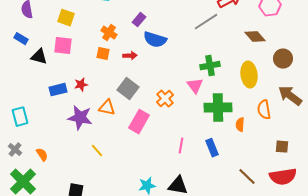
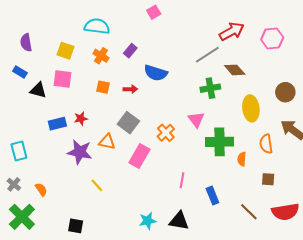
purple rectangle: (139, 20) -> (130, 51), moved
orange cross: (109, 33) -> (101, 56), moved
brown diamond: (255, 37) -> (235, 70), moved
green cross: (210, 66) -> (210, 88), moved
brown square: (282, 147) -> (268, 179), moved
blue rectangle: (212, 148) -> (212, 196), moved

